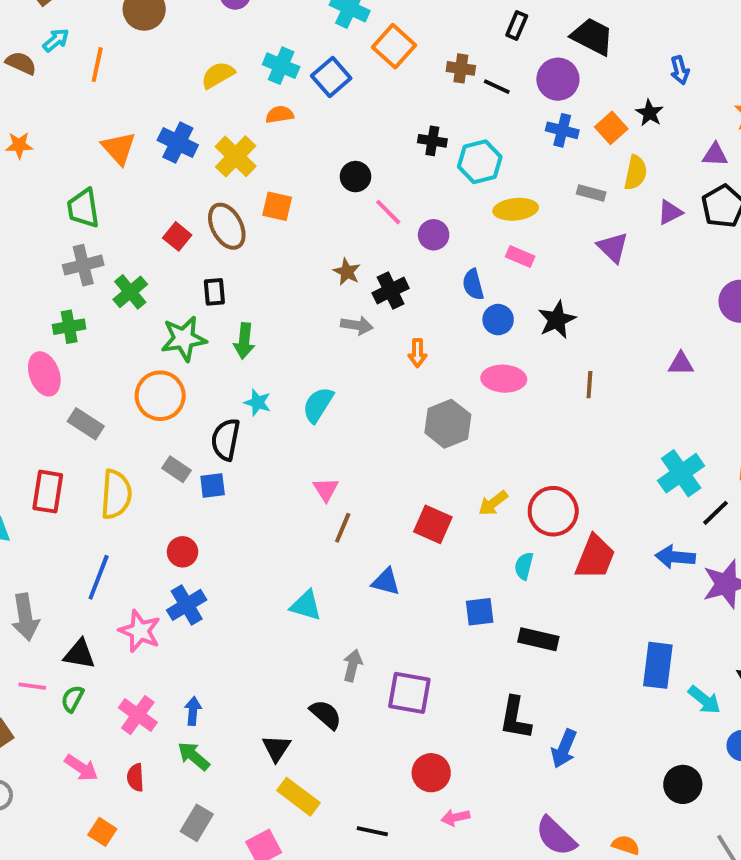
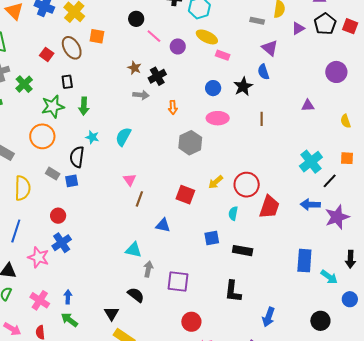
yellow ellipse: (516, 209) -> (207, 37), moved, turned 35
blue semicircle: (473, 285) -> (263, 72), moved
cyan triangle: (306, 605) -> (134, 250), moved
blue arrow: (564, 749) -> (269, 317), moved

